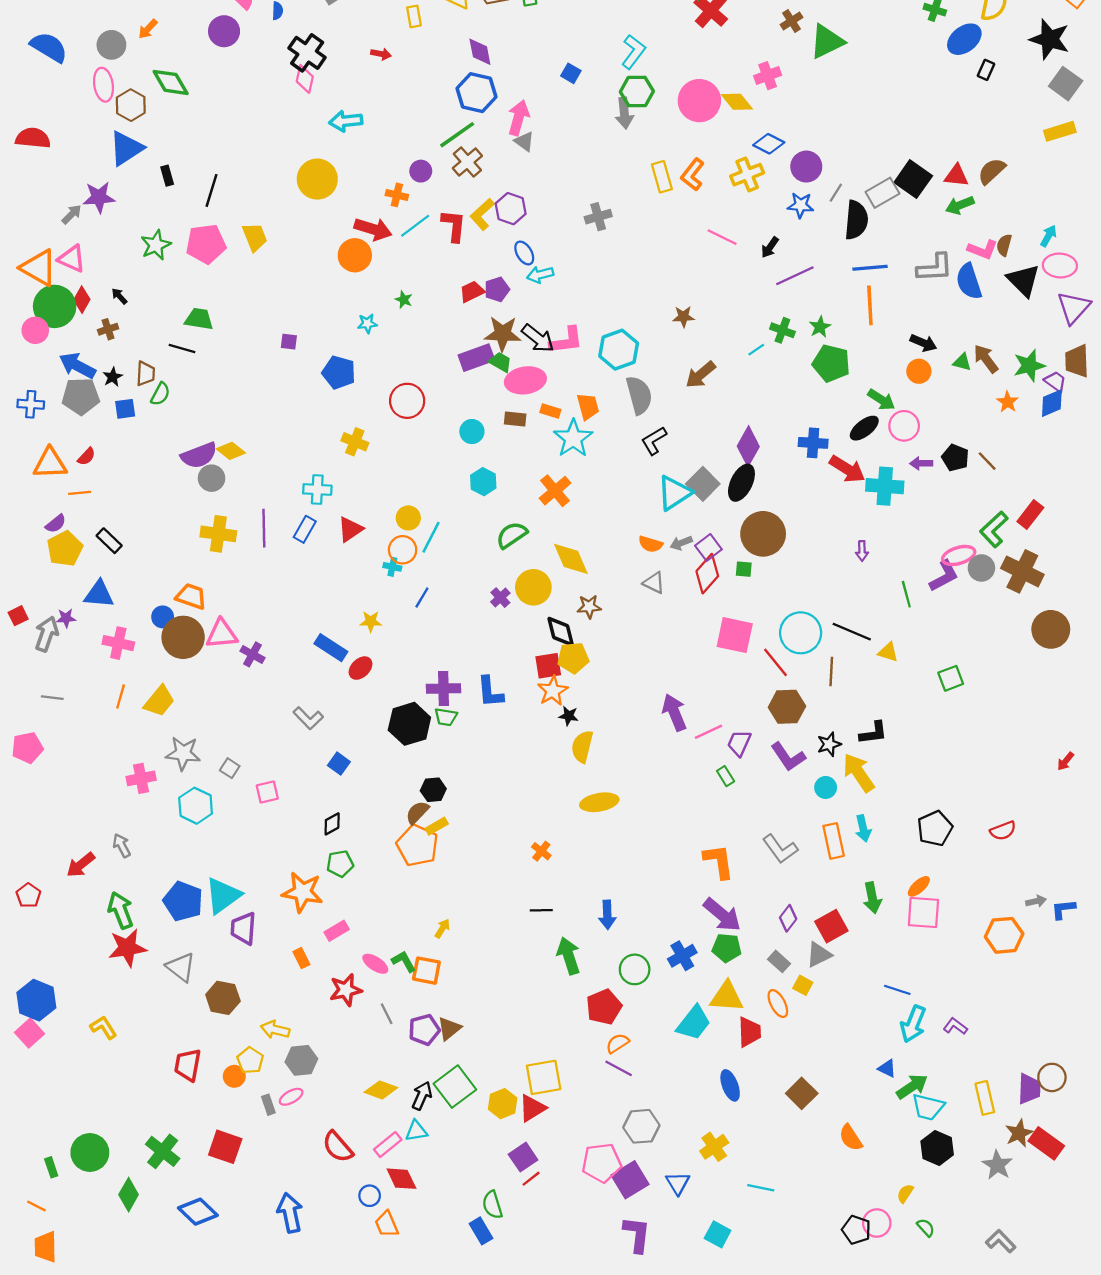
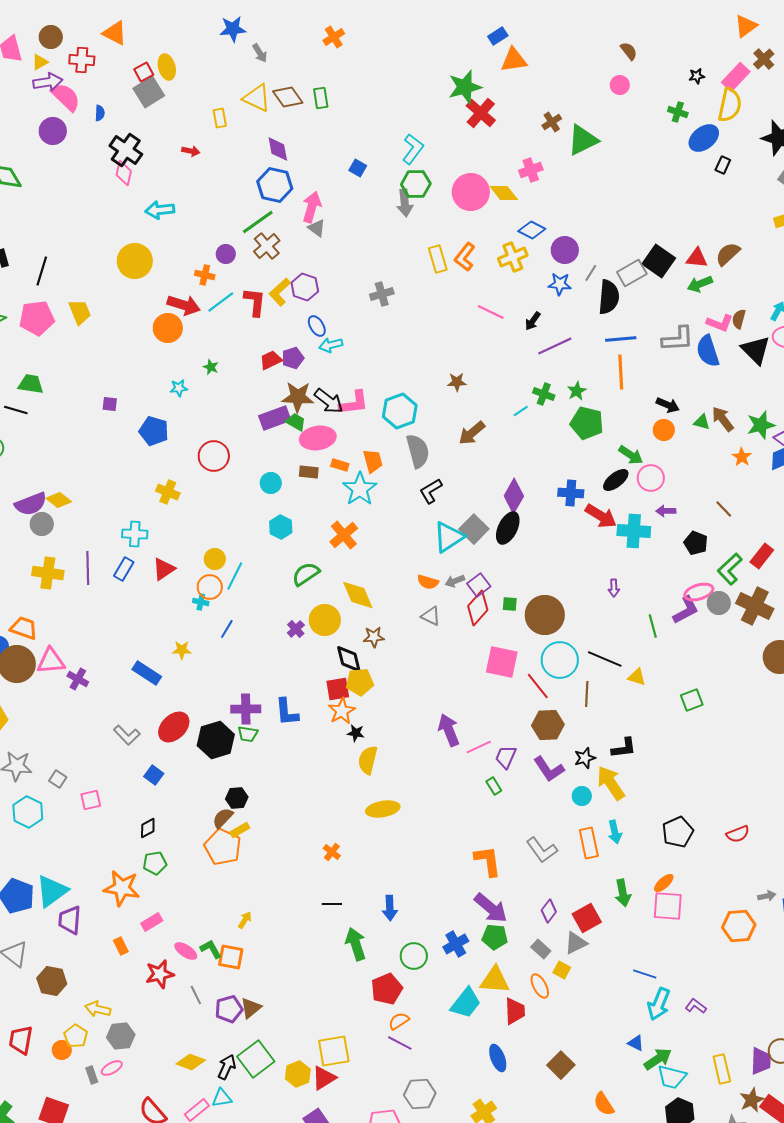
black pentagon: (955, 458) -> (696, 543), moved
brown circle: (763, 534) -> (545, 615), moved
red ellipse: (360, 668) -> (174, 727), moved, size x1.5

